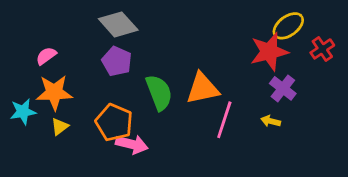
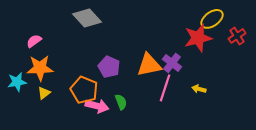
purple pentagon: (117, 61) -> (109, 67), moved
purple cross: (283, 88) -> (172, 63), moved
green semicircle: (159, 93) -> (121, 102), moved, size x0.6

